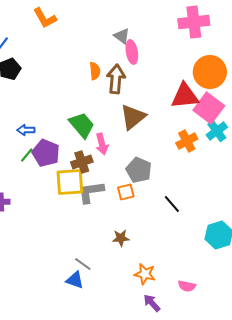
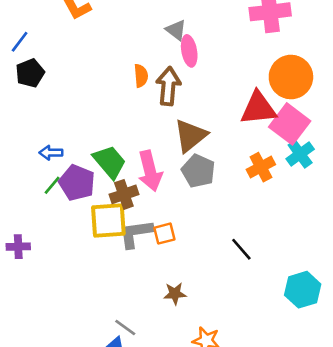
green trapezoid: (82, 125) -> (110, 162), moved
pink arrow: (102, 144) -> (150, 171), size x1.4
gray pentagon: (139, 170) -> (198, 171), moved
orange square: (126, 192) -> (164, 234), moved

